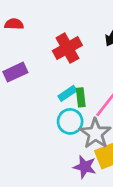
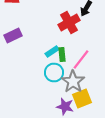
red cross: (67, 48) -> (69, 22), moved

